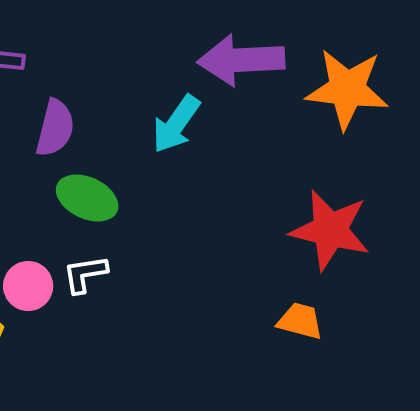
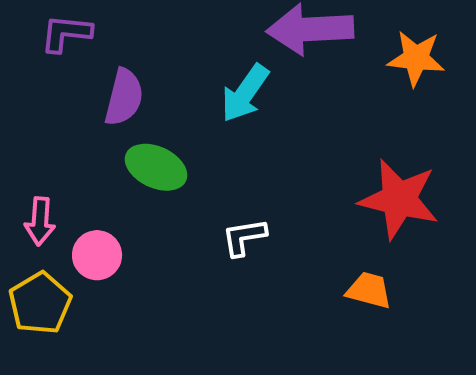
orange star: (347, 89) -> (416, 58), size x0.7
white L-shape: (85, 274) -> (244, 237), moved

